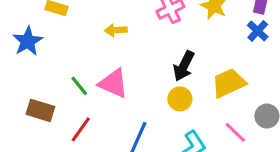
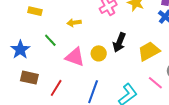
blue star: (28, 41) -> (20, 50), moved
green line: (79, 86) -> (50, 40), moved
yellow circle: (180, 99) -> (99, 53), moved

